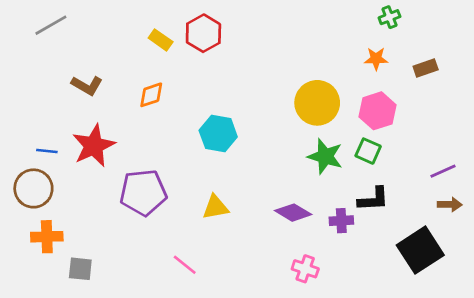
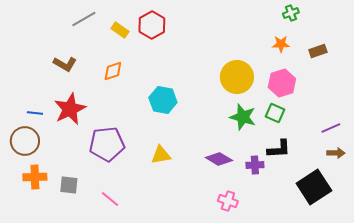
gray line: (51, 25) -> (84, 19), moved
pink line: (185, 265) -> (110, 199), moved
gray square: (80, 269) -> (69, 185), moved

